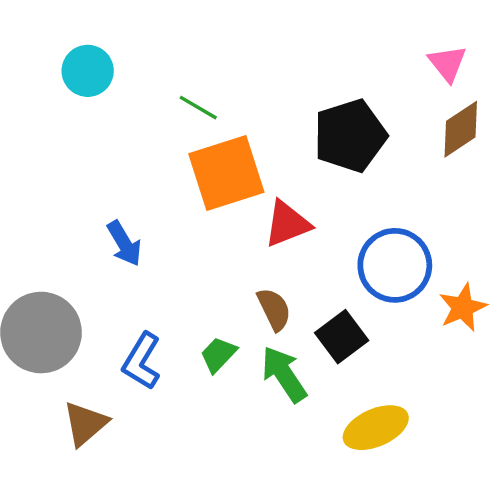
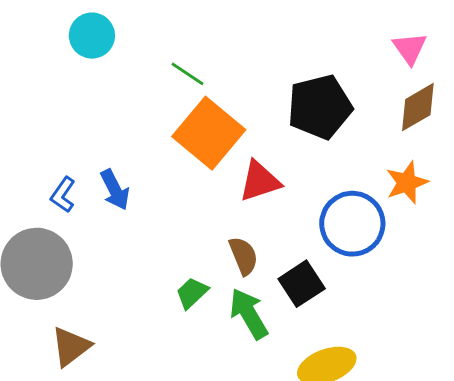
orange square: (226, 173) -> (209, 133), turned -36
orange star: (463, 307) -> (407, 183), moved
blue L-shape: (142, 361) -> (63, 195), moved, size x0.7

